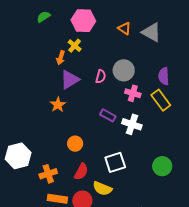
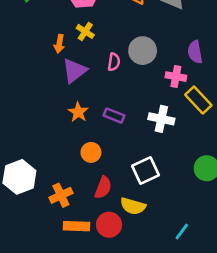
yellow cross: (75, 46) -> (85, 31), moved
pink cross: (133, 93) -> (176, 77), moved
yellow rectangle: (161, 100) -> (198, 100), moved
orange star: (58, 105) -> (78, 112), moved
purple rectangle: (108, 115) -> (114, 116), moved

